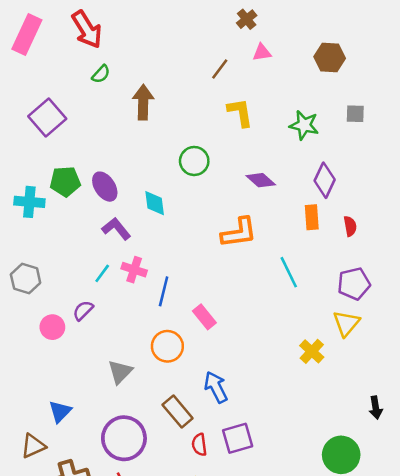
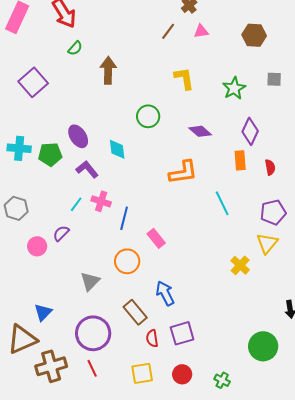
brown line: (220, 69) -> (168, 31), moved
green star: (304, 125) -> (234, 88), turned 30
green pentagon: (65, 181) -> (50, 154), moved
brown triangle: (33, 446) -> (22, 339), size x1.5

